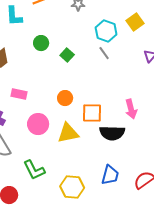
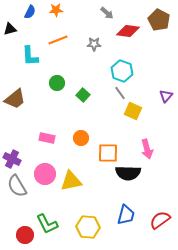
yellow square: (135, 22) -> (133, 111), moved, turned -30
pink rectangle: (19, 94) -> (47, 138), moved
pink circle: (38, 124) -> (45, 174), moved
yellow triangle: (68, 133) -> (71, 181), moved
green L-shape: (34, 170) -> (47, 224), moved

